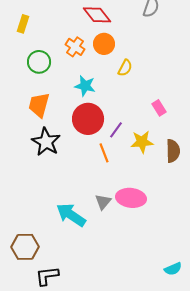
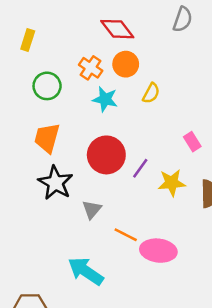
cyan star: (85, 86) -> (105, 99), moved
orange line: (104, 153) -> (126, 235), moved, turned -42
gray triangle: (103, 202) -> (92, 209), moved

